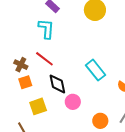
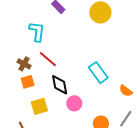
cyan L-shape: (46, 29) -> (37, 31), moved

